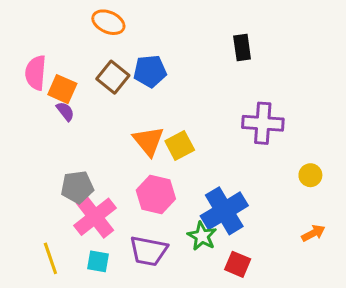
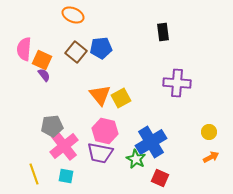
yellow circle: (310, 175) -> (209, 132), moved
purple trapezoid: (148, 251) -> (100, 153), moved

